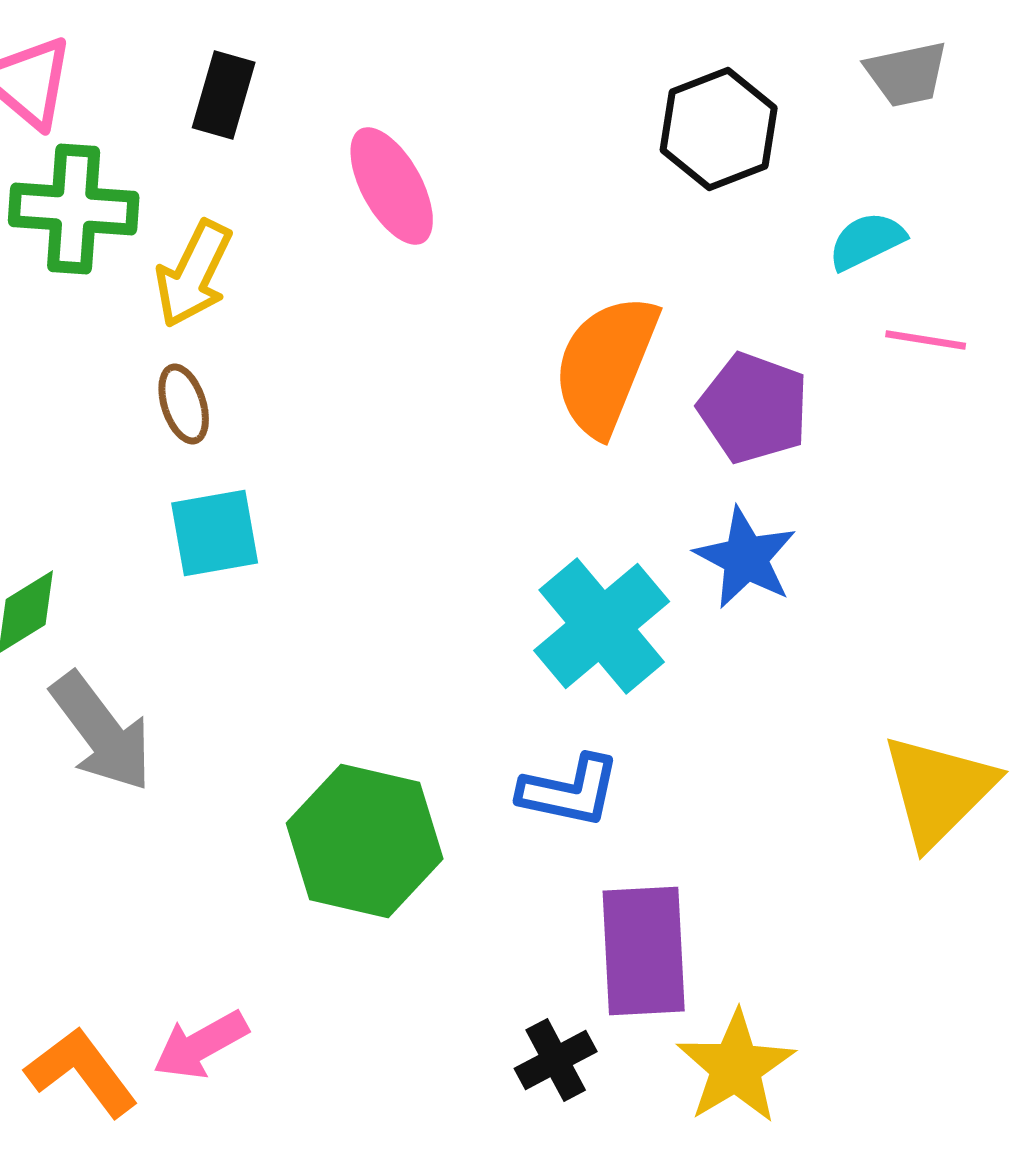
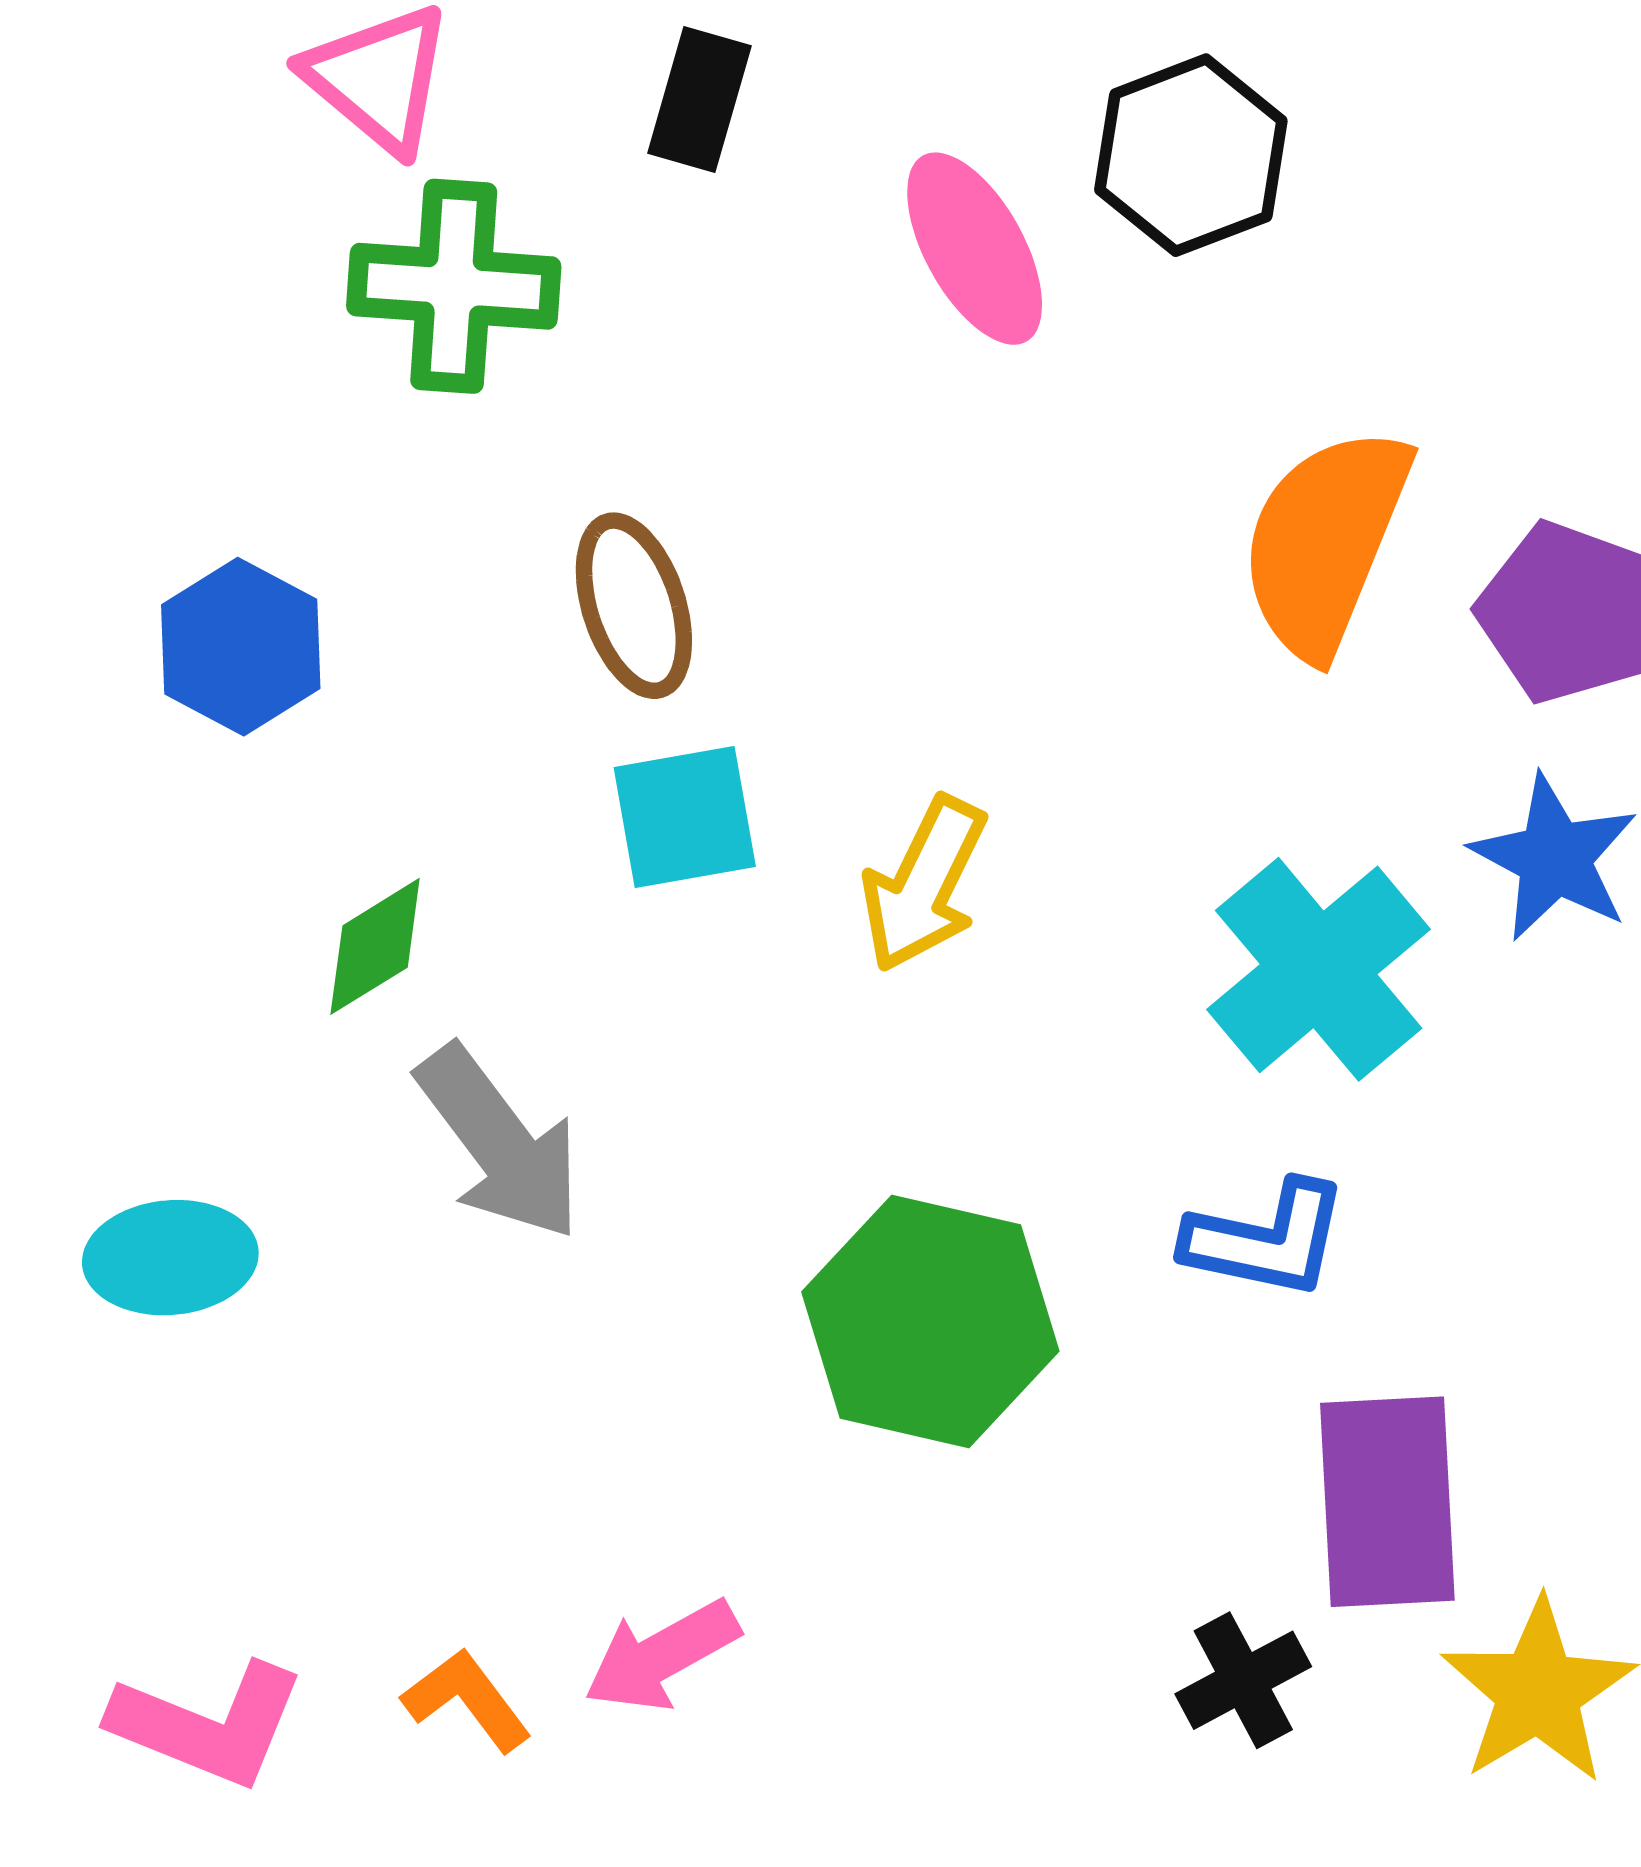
black hexagon: (719, 129) -> (1191, 155), moved
yellow arrow: (194, 274) -> (924, 884), moved
brown ellipse: (184, 404) -> (634, 606), size x1.4
orange L-shape: (82, 1072) -> (467, 1700), size x0.7

